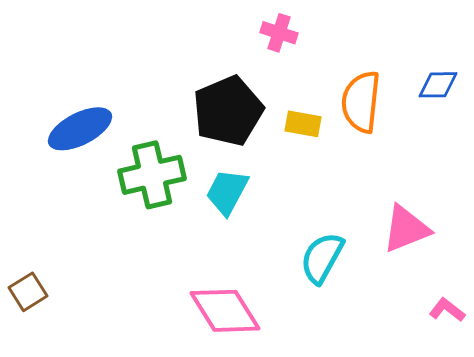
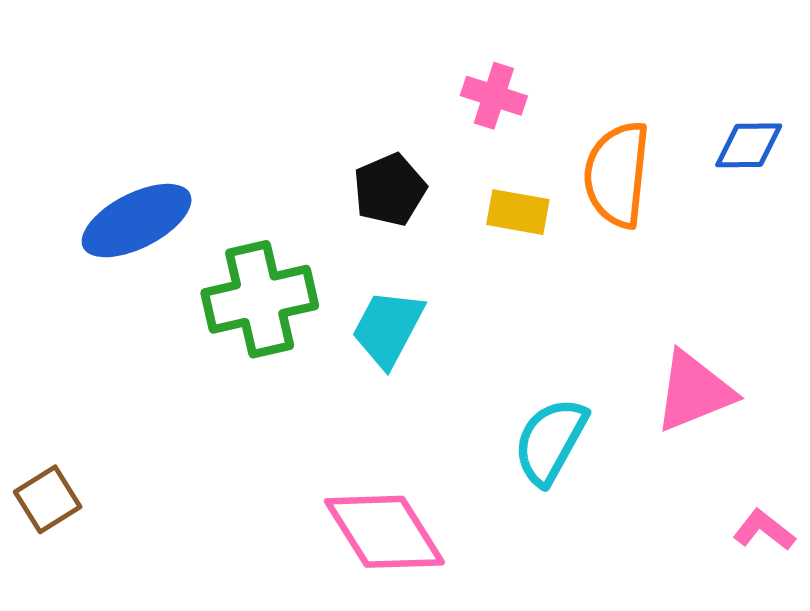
pink cross: (279, 33) -> (494, 96), moved
black pentagon: (228, 111) -> (390, 190), size x0.6

